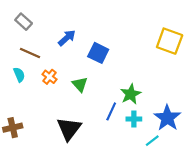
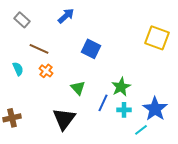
blue arrow: (67, 38) -> (66, 16), moved
brown line: (30, 53) -> (39, 49), moved
green triangle: (80, 84) -> (78, 88), moved

